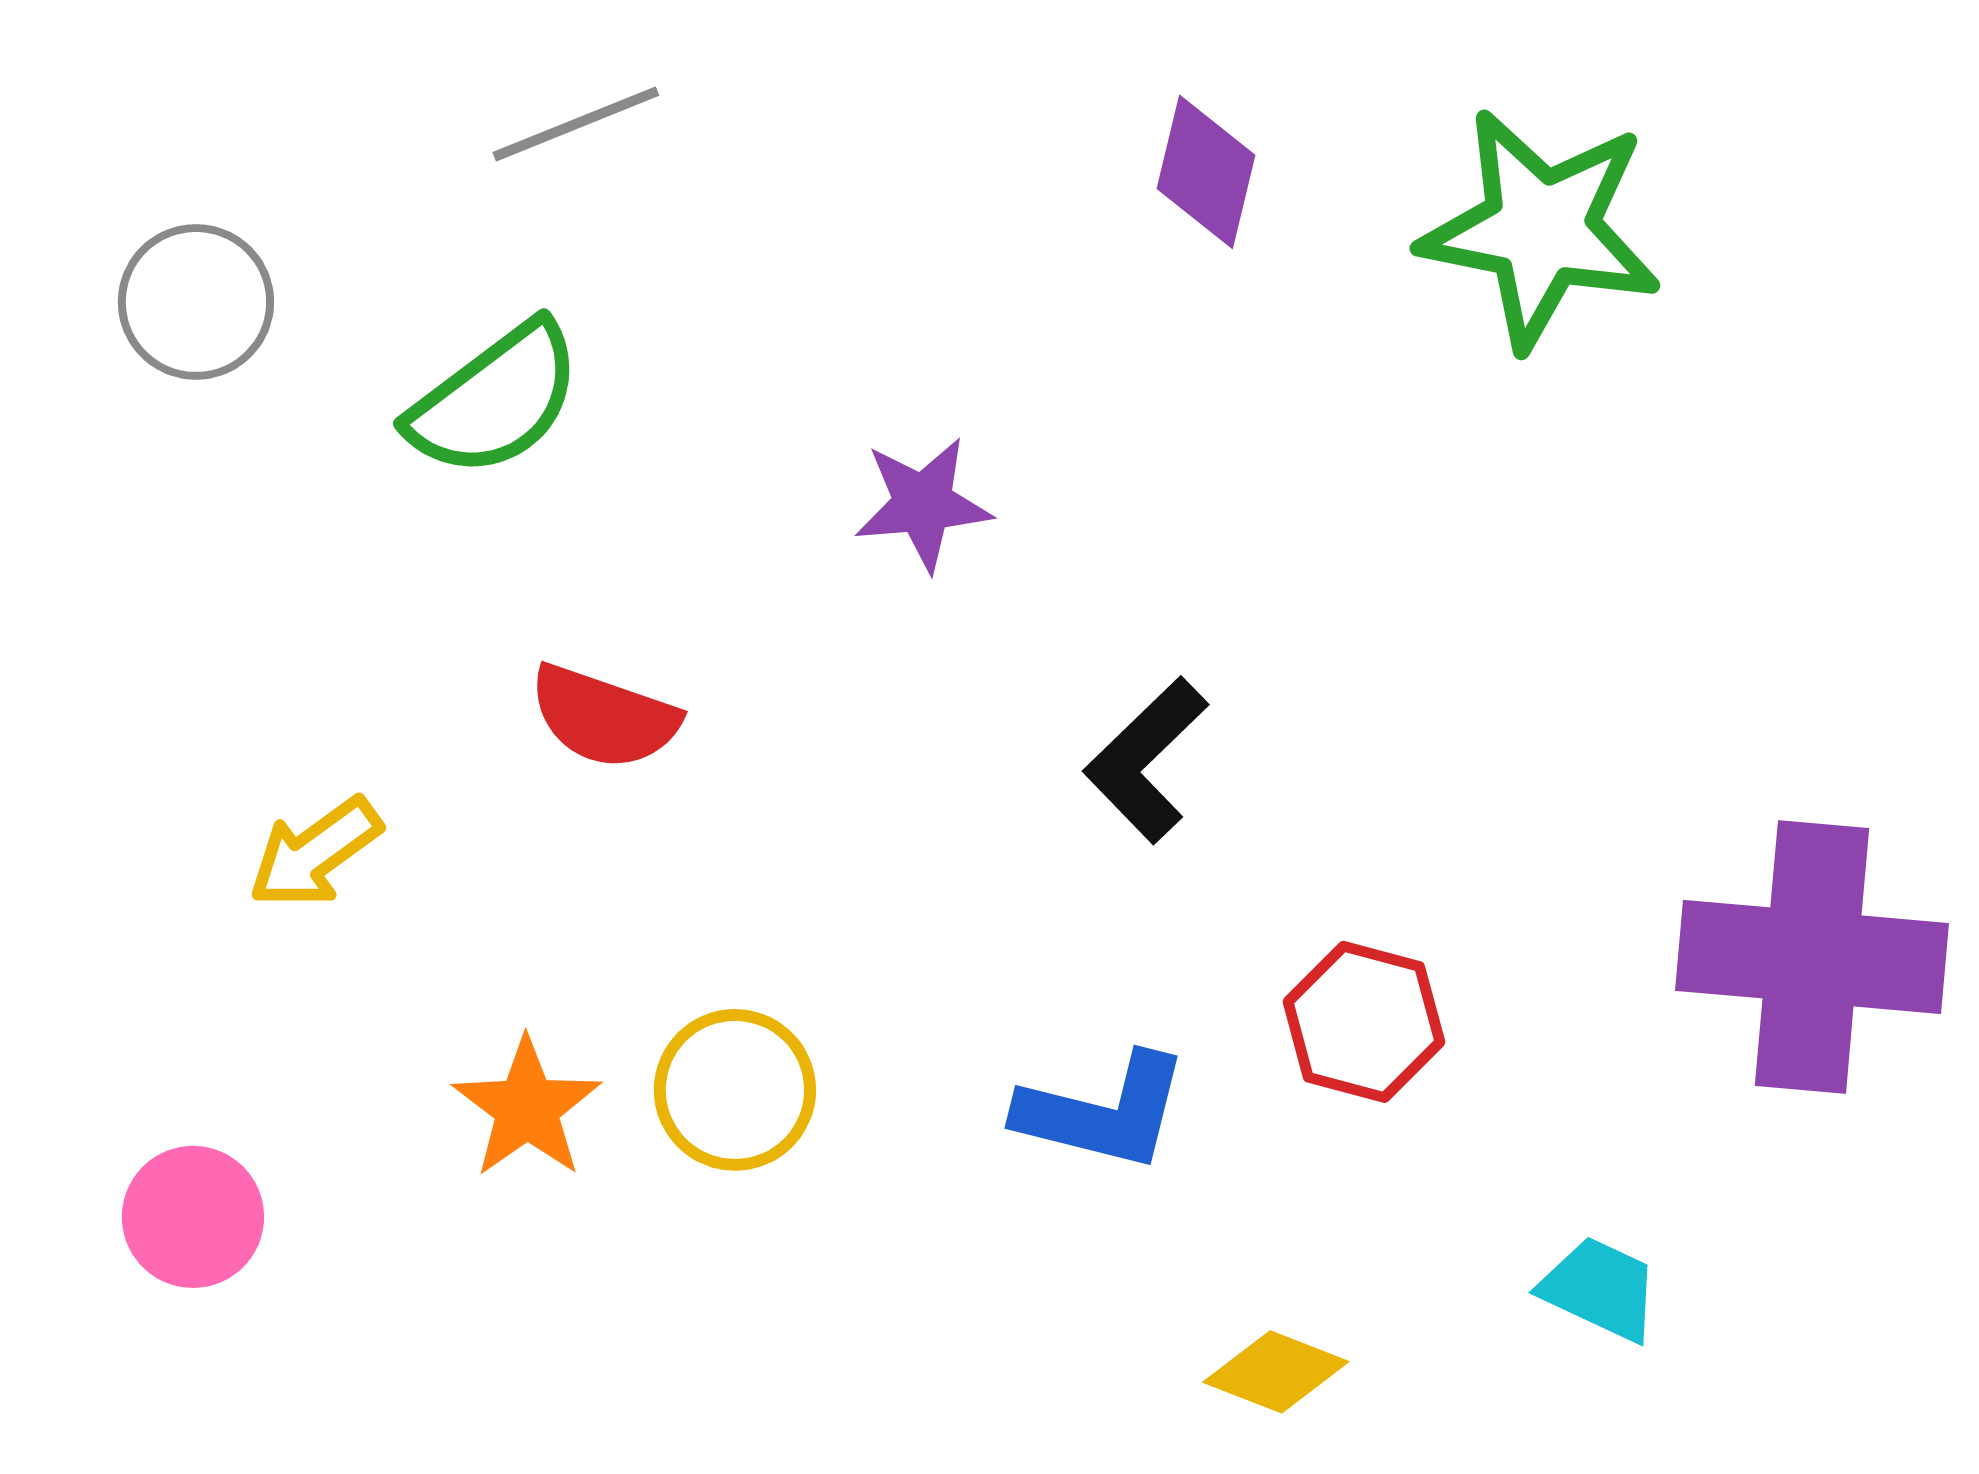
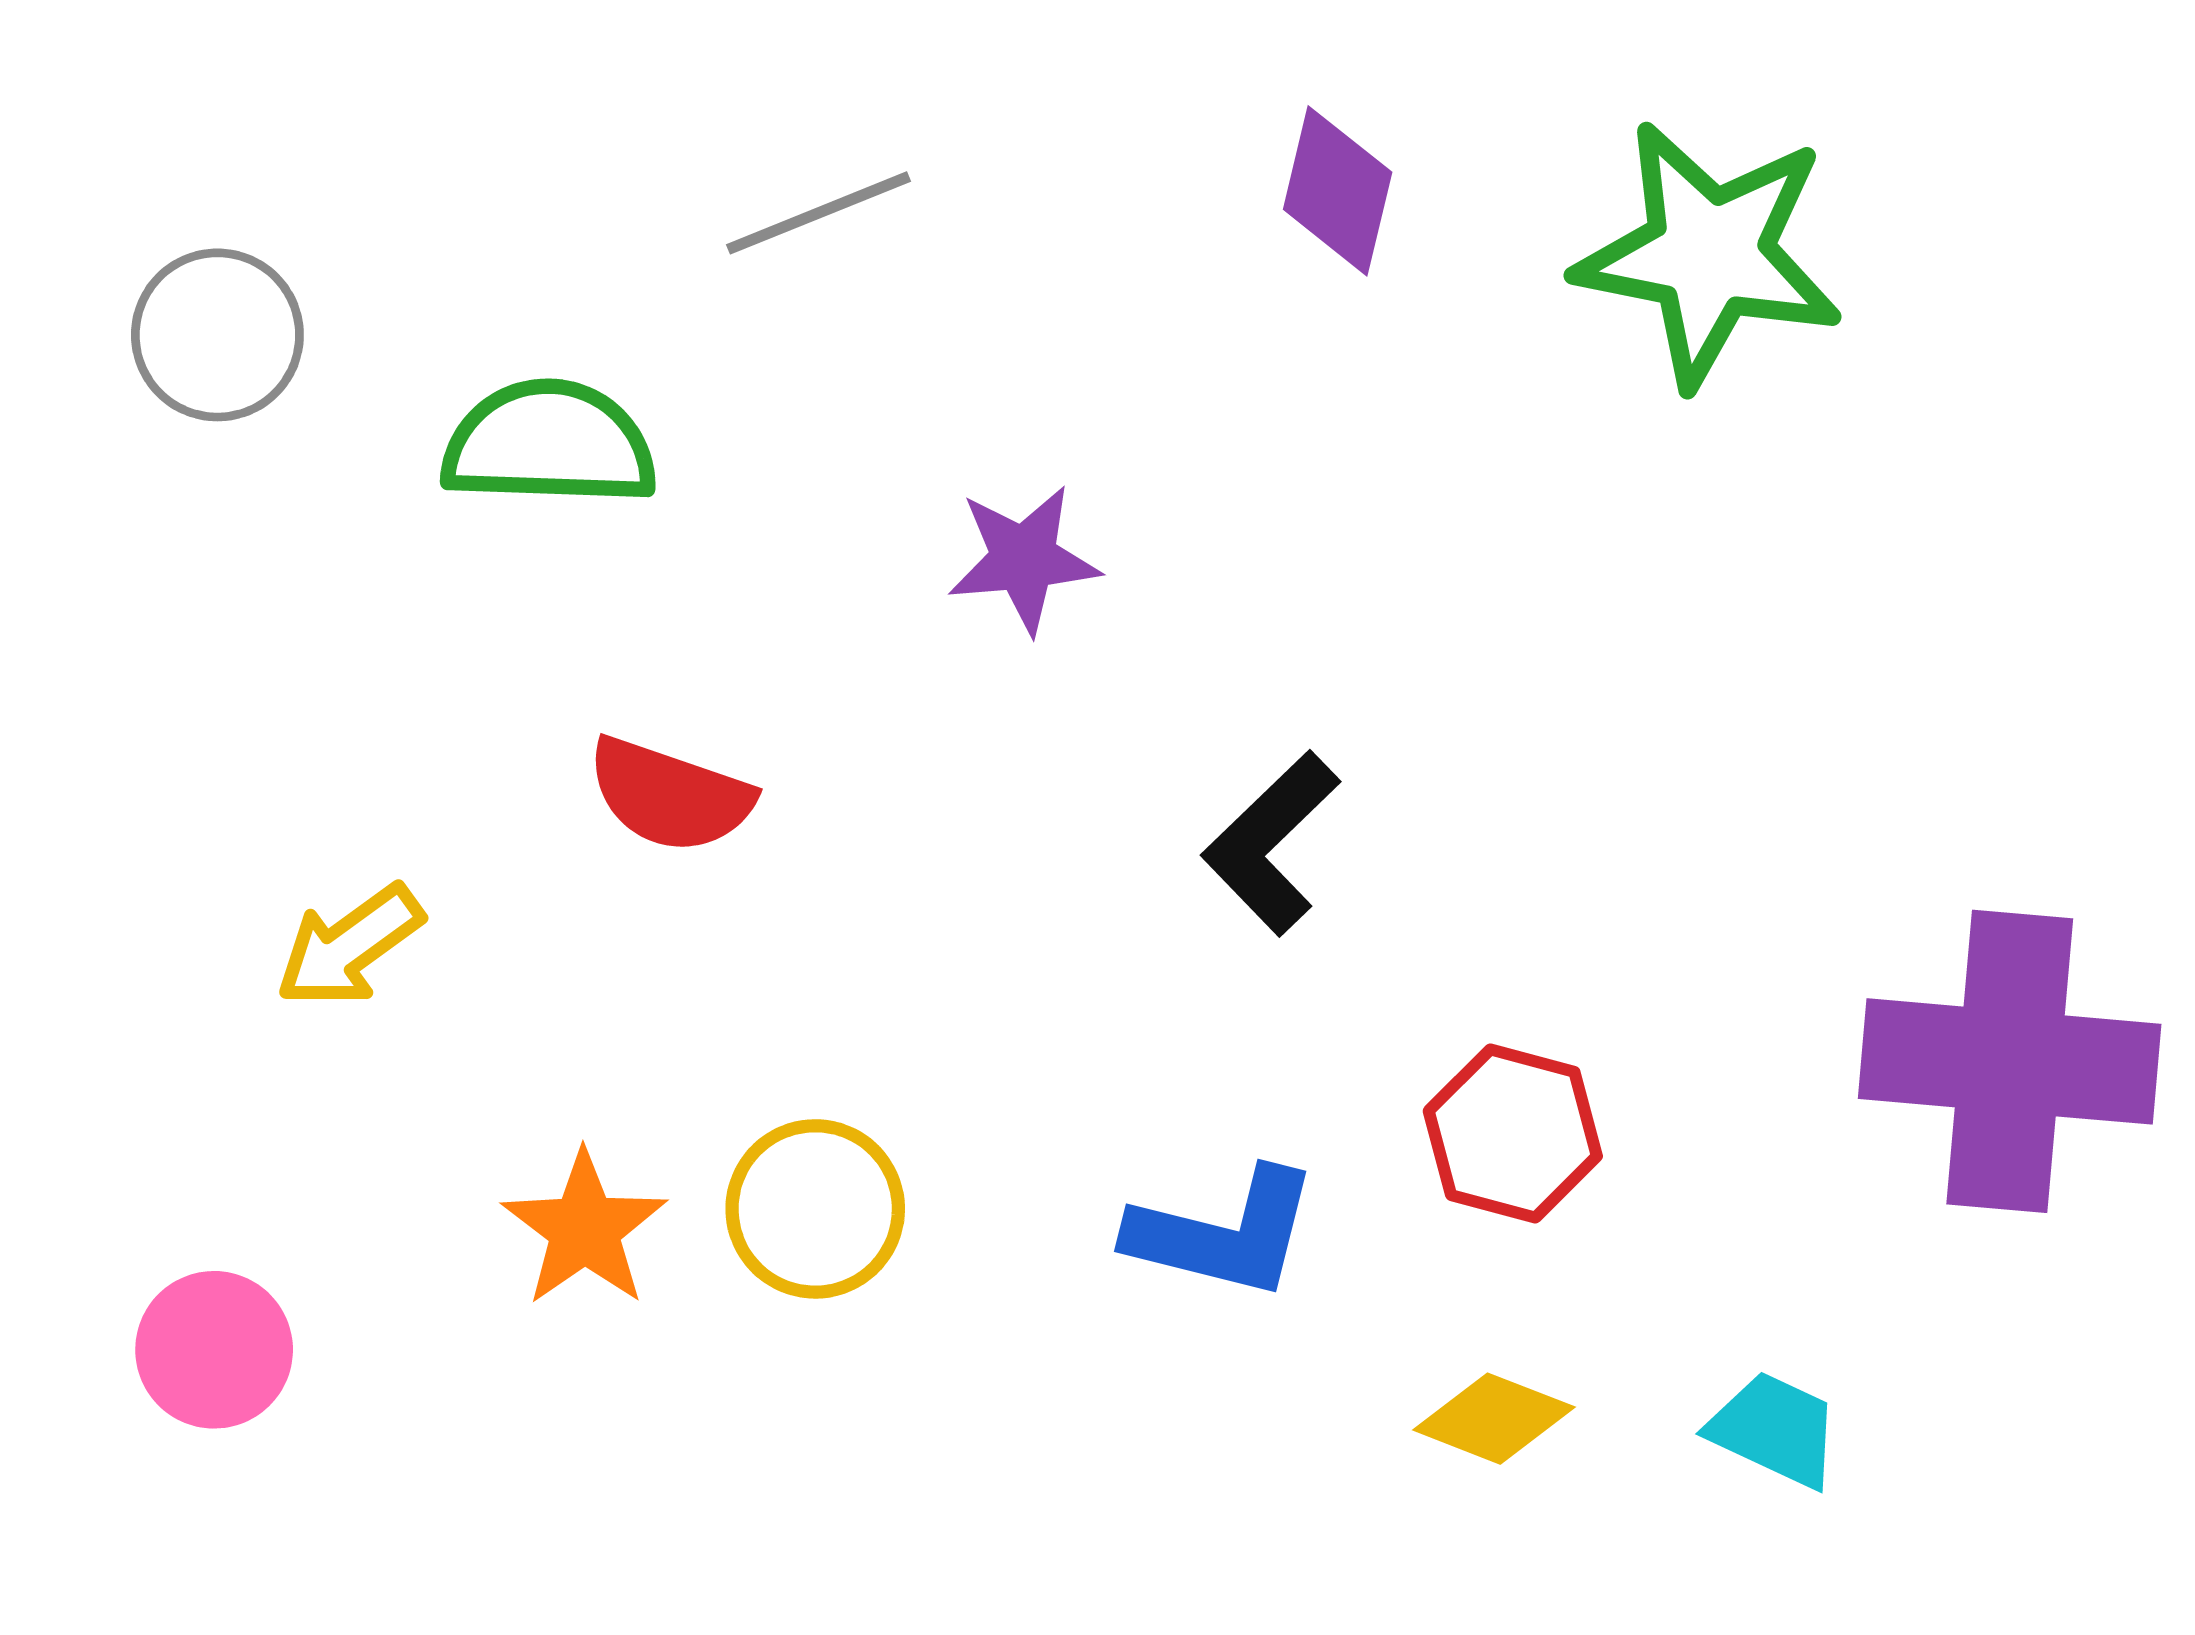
gray line: (576, 124) -> (819, 213), moved
green semicircle: (495, 400) -> (549, 444), turned -141
yellow diamond: (1276, 1372) -> (1494, 1419), moved

